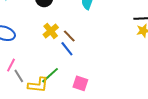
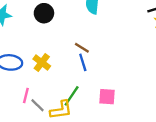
yellow cross: (51, 31) -> (42, 63), moved
blue line: (67, 49) -> (83, 62), turned 35

